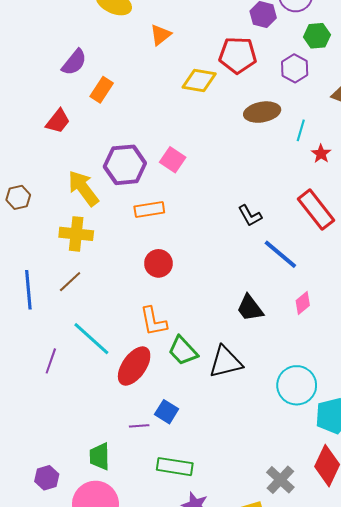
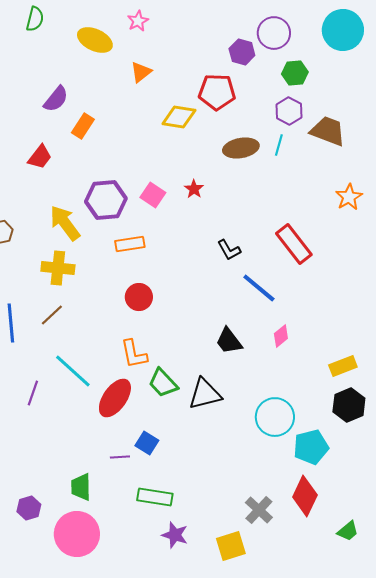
purple hexagon: (295, 68) -> (289, 111), moved
cyan line: (301, 130) -> (279, 145), moved
red star: (321, 154) -> (194, 189), moved

